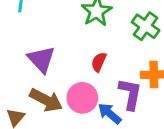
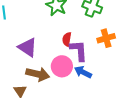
purple L-shape: (130, 94) -> (79, 51), moved

